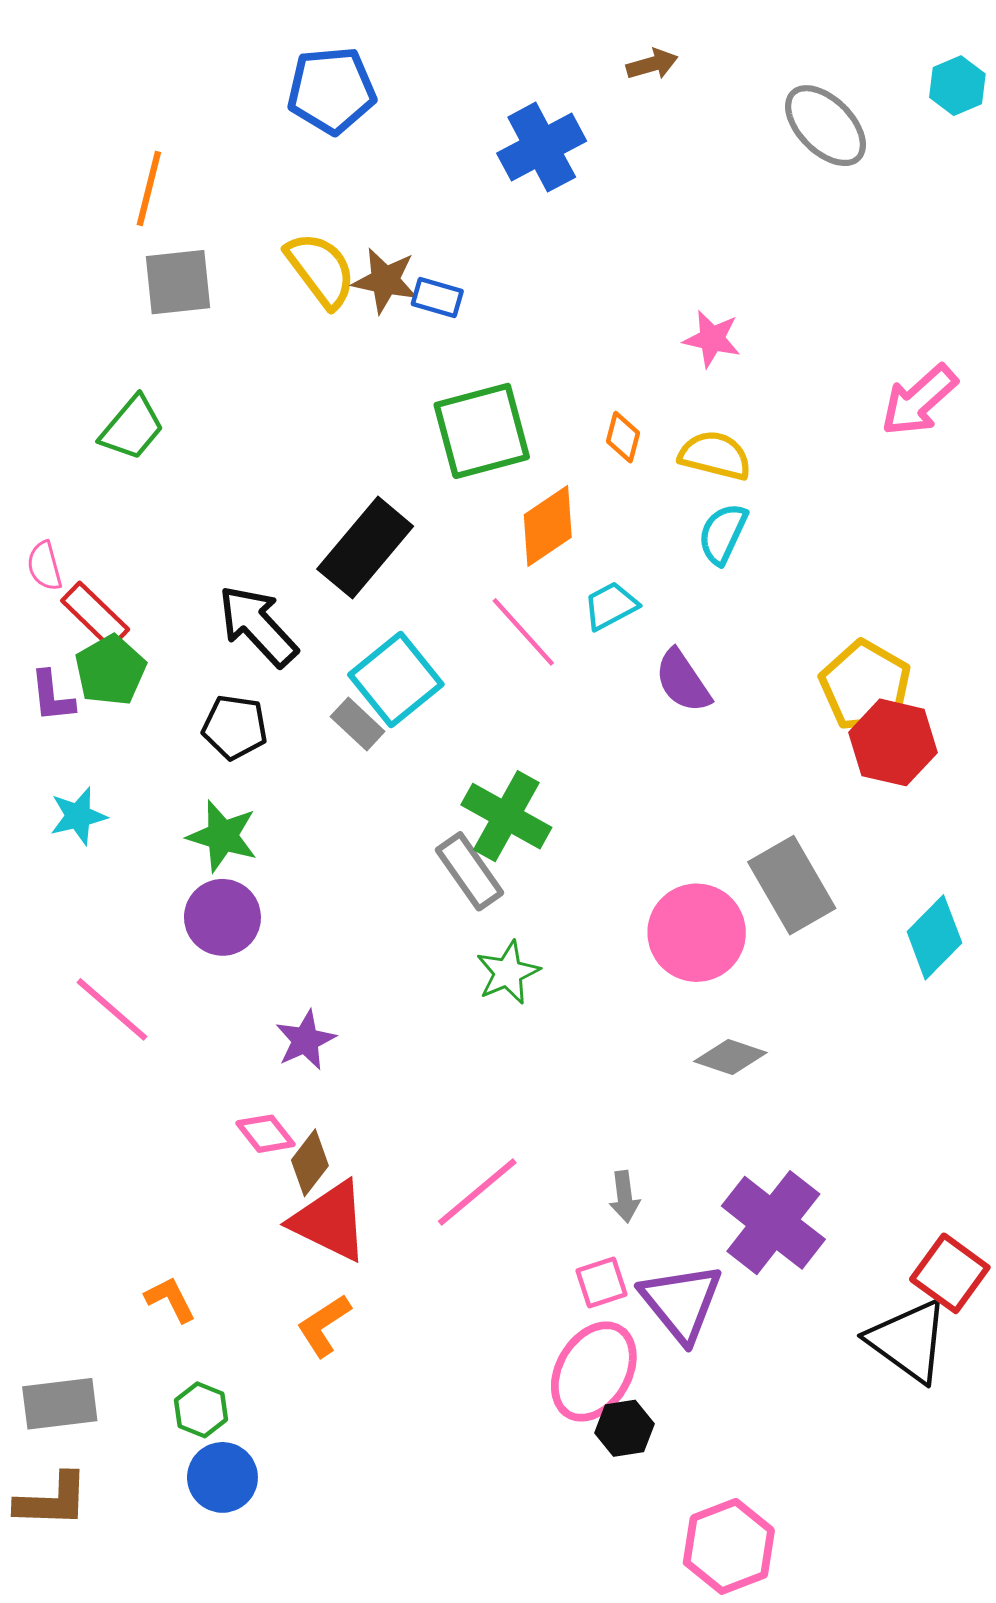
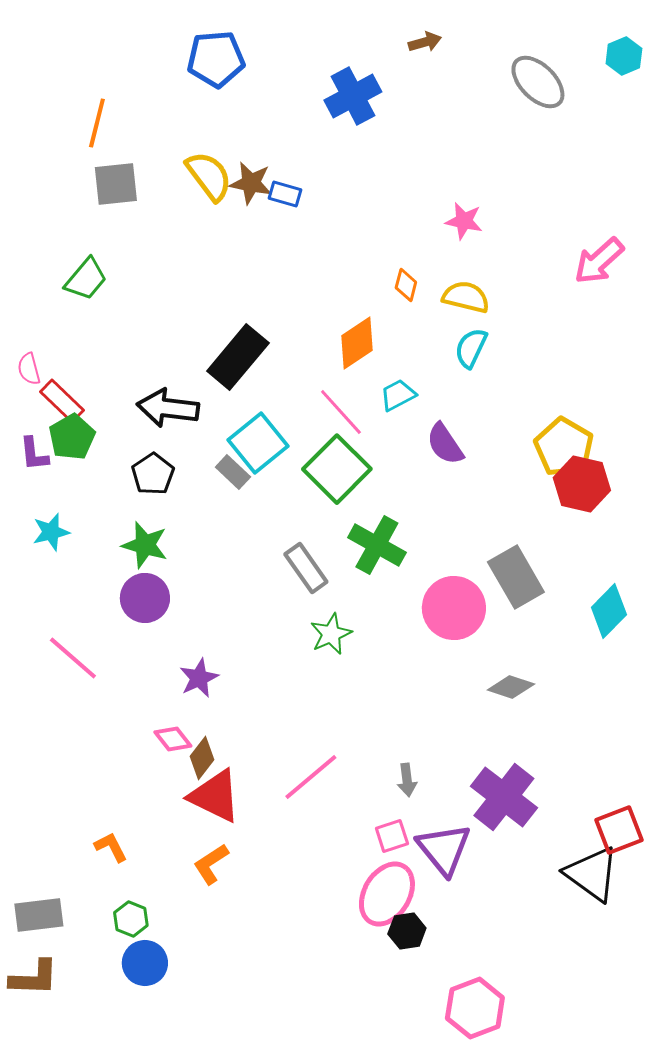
green square: (482, 431) -> (337, 469), moved, turned -30
black arrow: (258, 626) -> (168, 408), turned -40
black pentagon: (235, 727) -> (153, 474), turned 30
green cross: (506, 816) -> (377, 545), moved
gray diamond: (730, 1057) -> (511, 687), moved
red square: (950, 1273) -> (619, 830), turned 33

